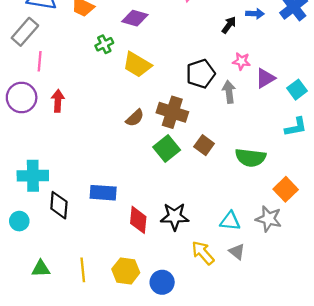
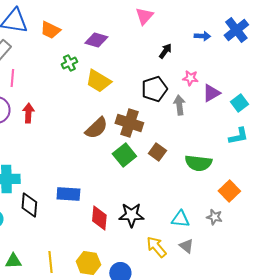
black arrow: (229, 25) -> (165, 51), moved
brown semicircle: (135, 118) -> (96, 128), size x1.4
gray star: (269, 219) -> (214, 217), size x0.7

